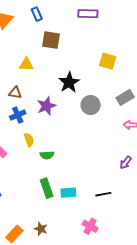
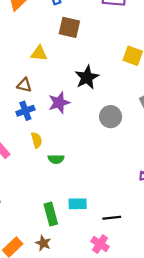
gray circle: (91, 105) -> (111, 117), moved
green rectangle: (47, 188) -> (51, 214), moved
black line: (103, 194) -> (112, 218), moved

